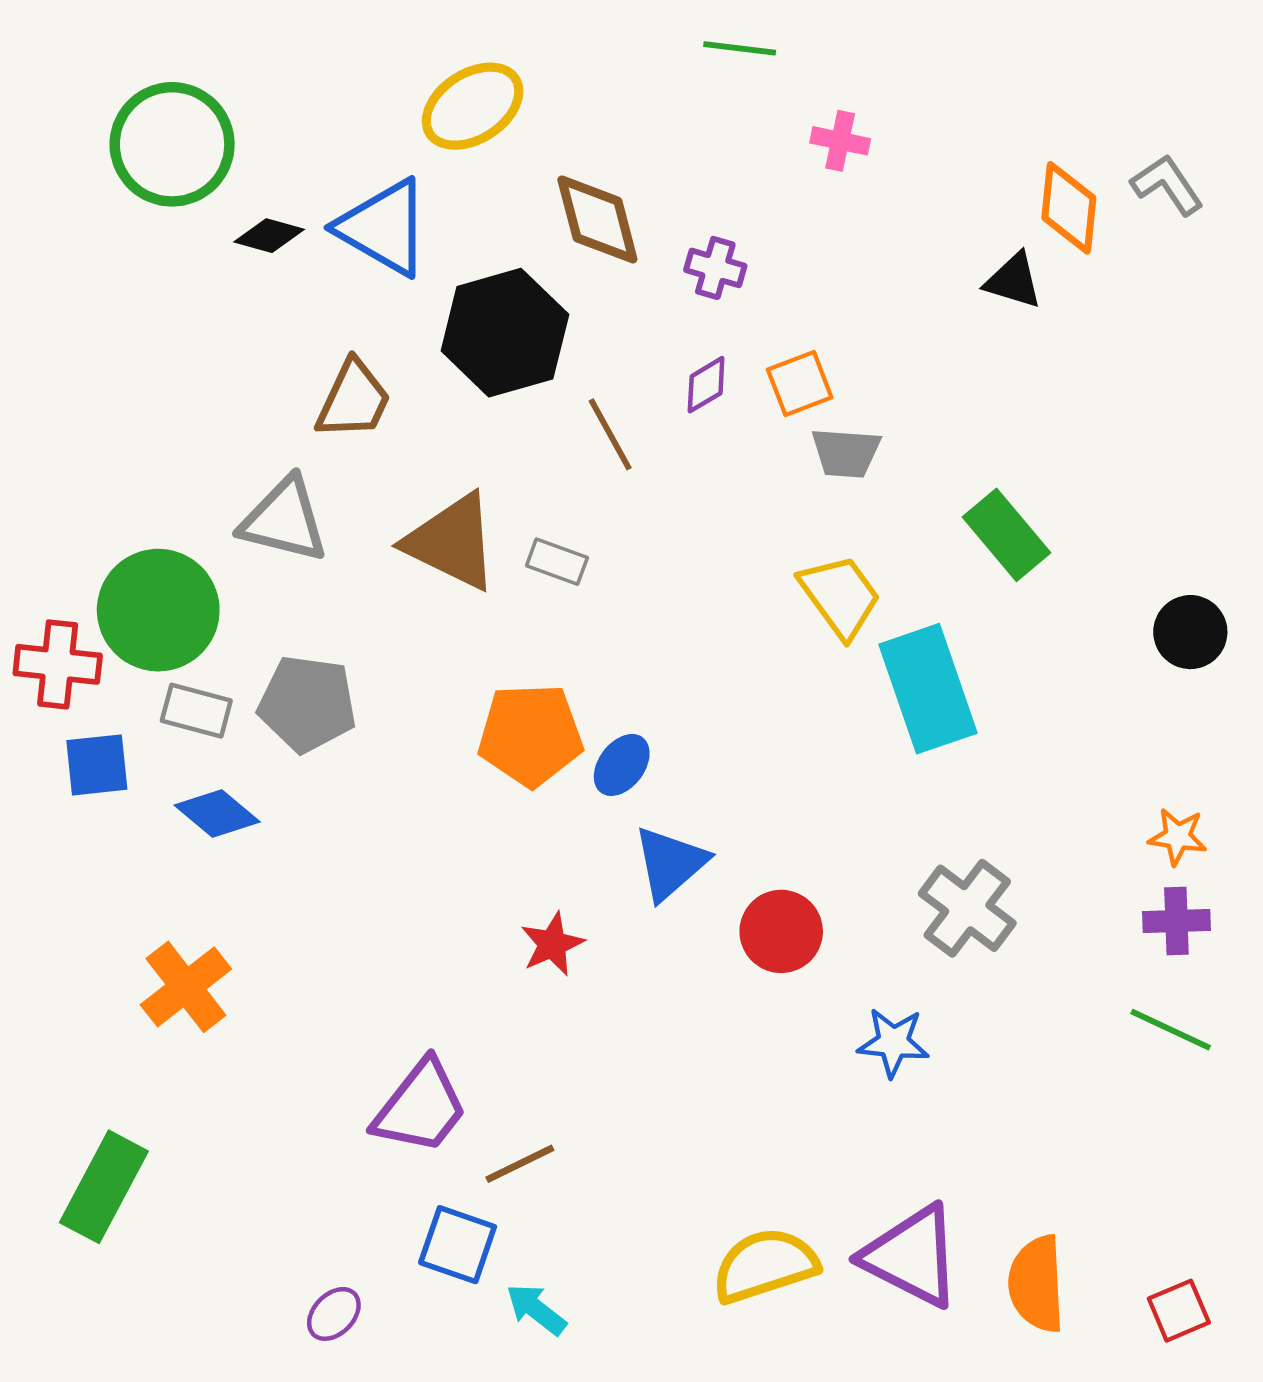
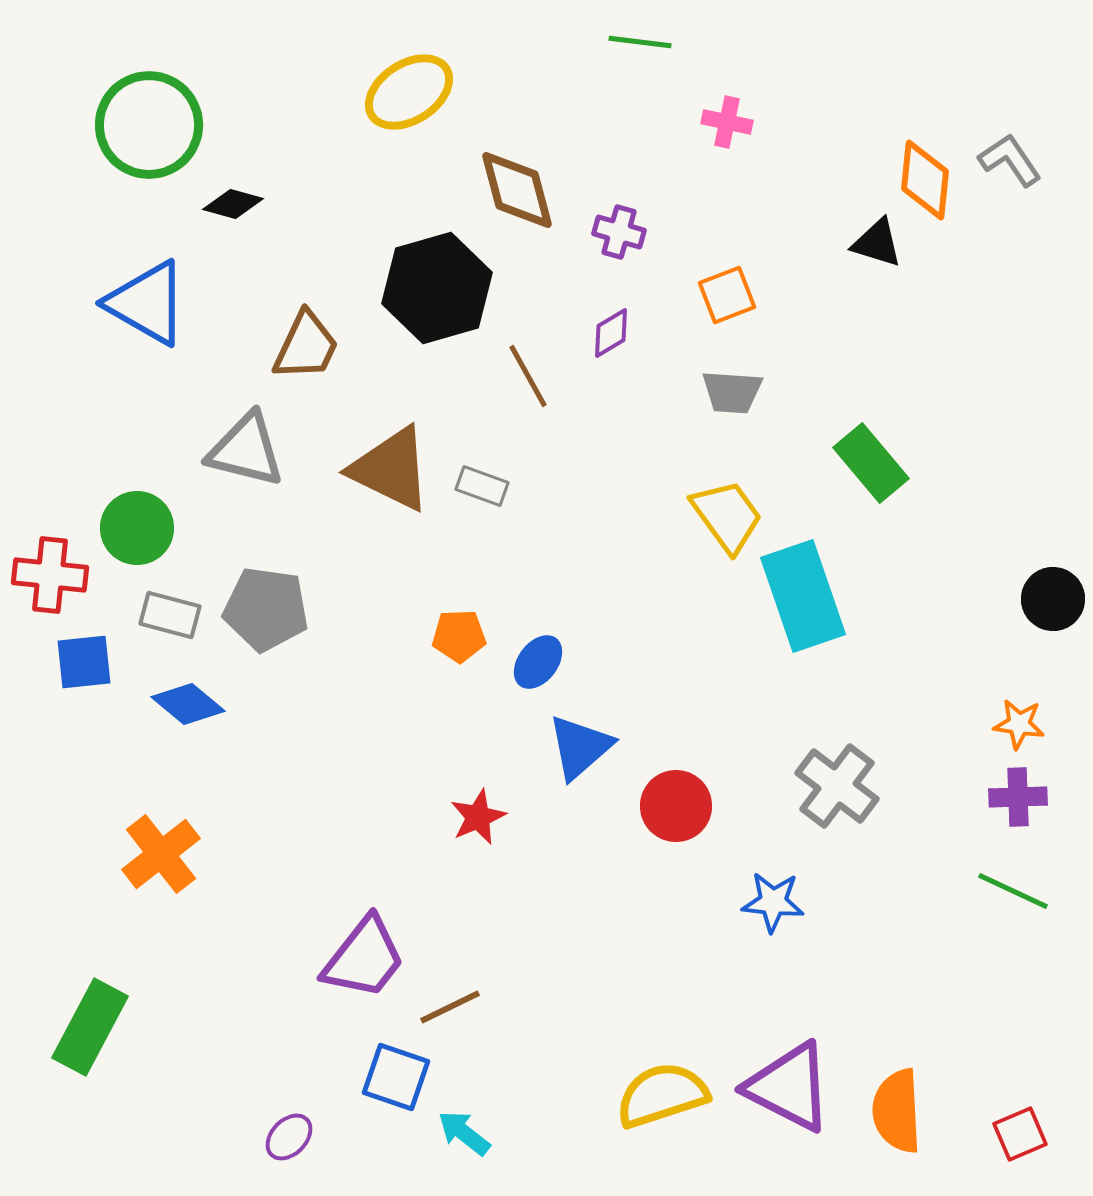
blue triangle: (384, 228) -> (147, 303), moved
orange square: (800, 384) -> (727, 295), moved
green circle: (158, 610) -> (137, 528), size x0.7
black circle: (1190, 632) -> (1053, 599), moved
orange pentagon: (530, 735) -> (459, 636), size x0.6

